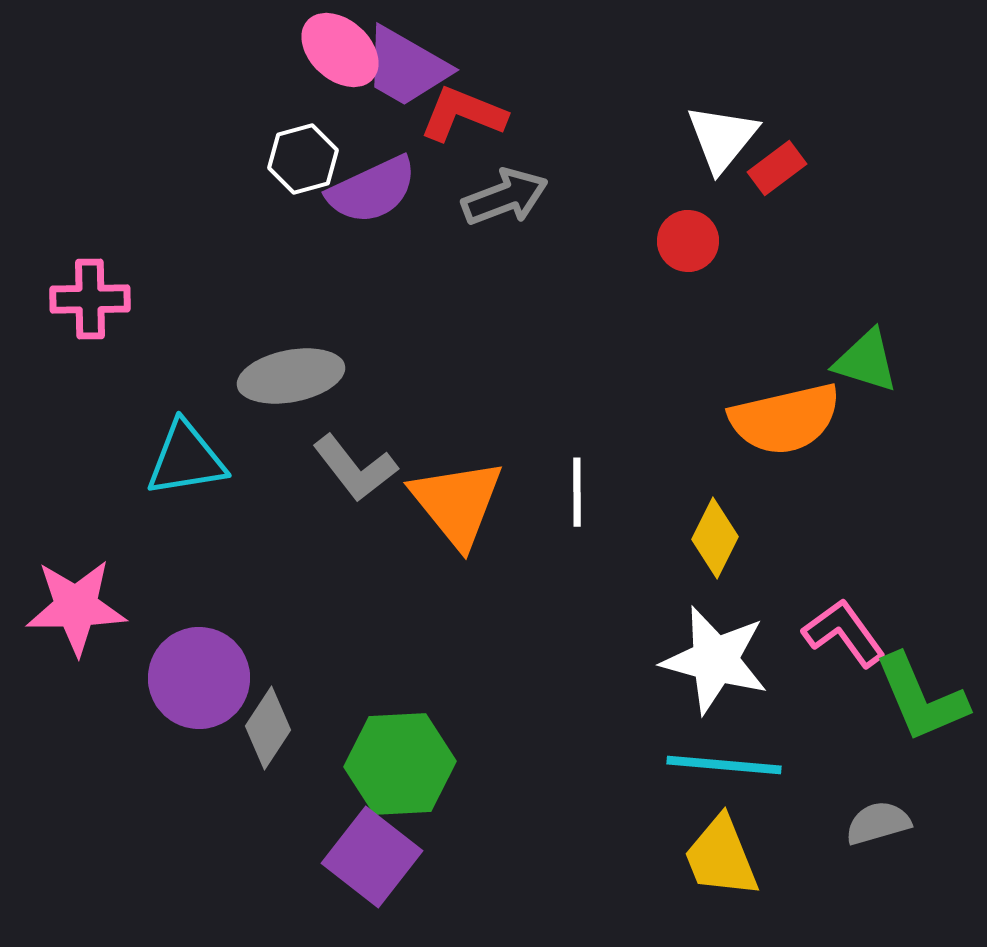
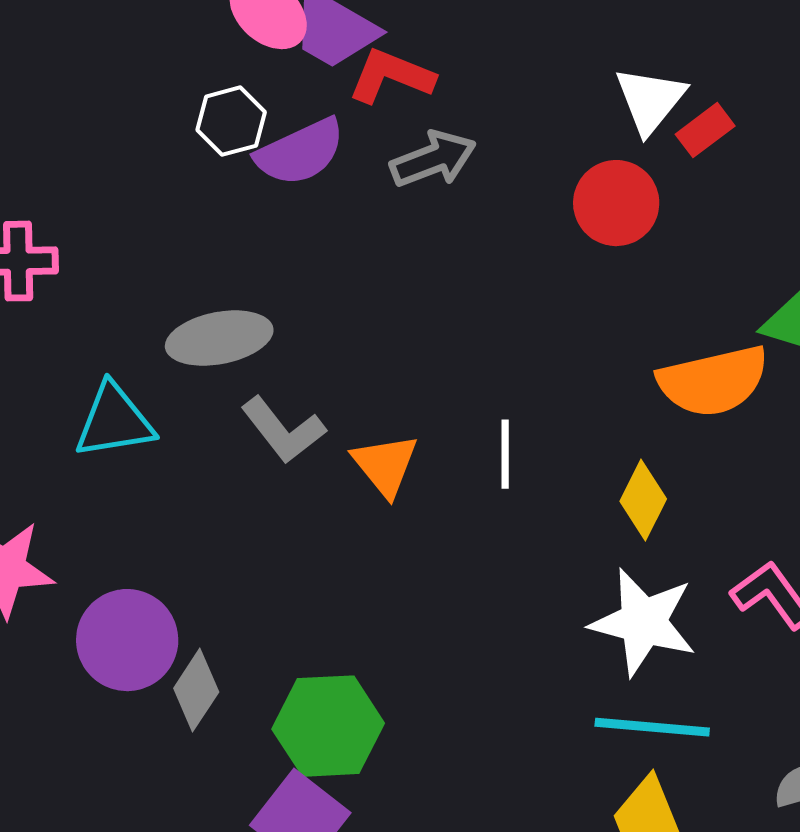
red circle: (688, 241) -> (616, 203), size x1.4
orange triangle: (457, 503) -> (385, 465), size x0.7

